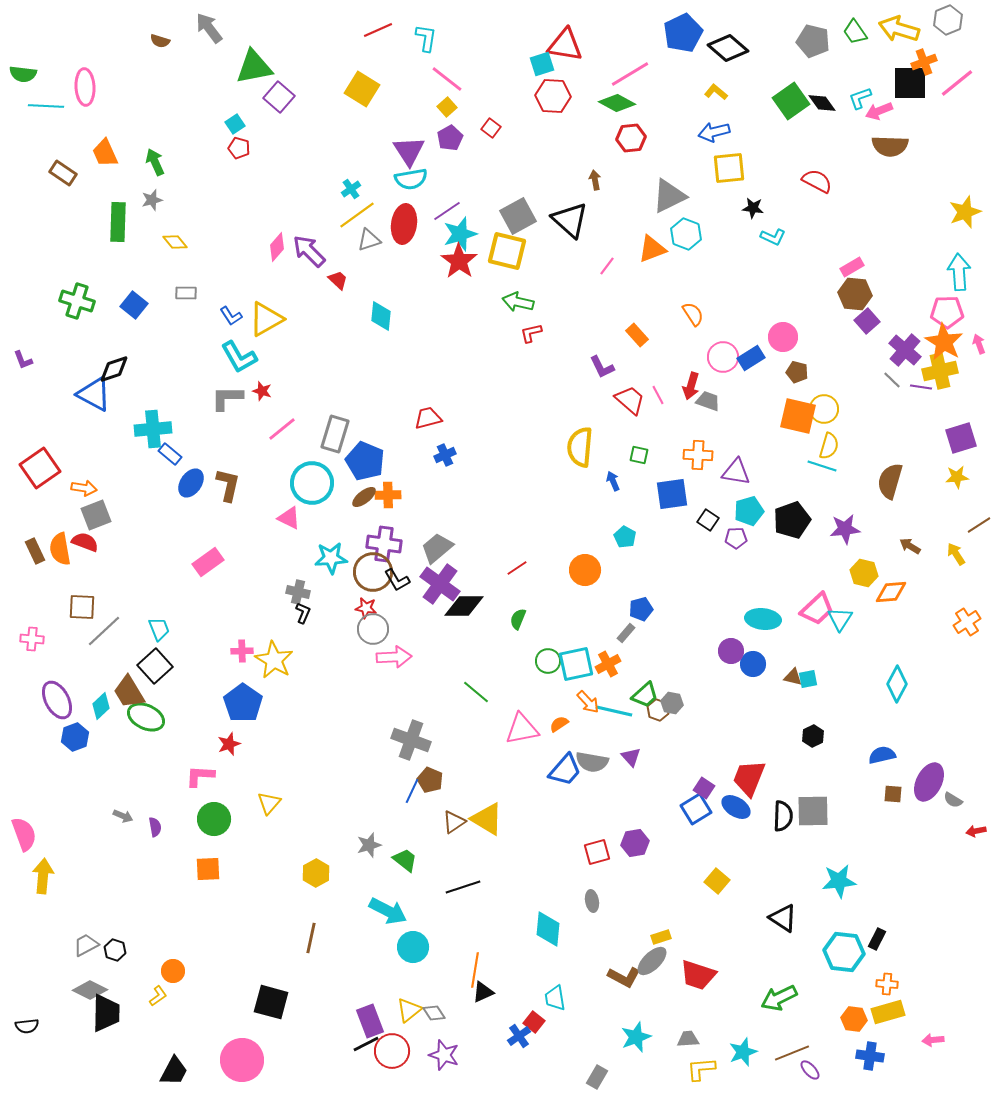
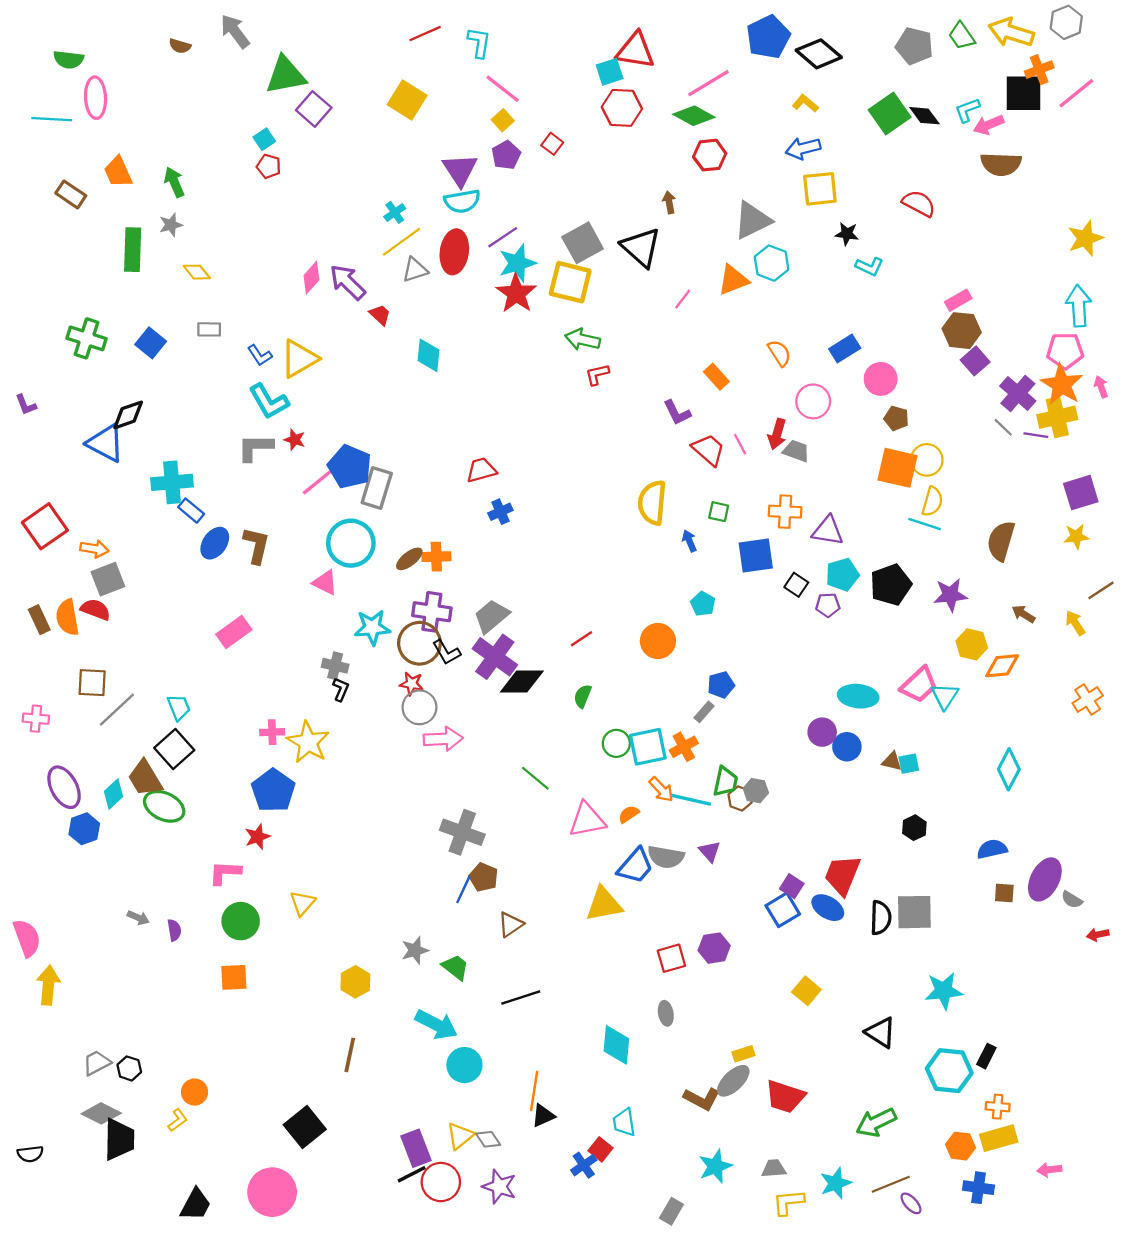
green semicircle: (23, 74) -> (69, 59), moved
blue rectangle: (751, 358) -> (845, 349), moved
blue pentagon: (365, 461) -> (350, 467), moved
green trapezoid: (645, 695) -> (725, 782), turned -36
yellow triangle: (487, 819) -> (604, 904), moved, turned -42
black square: (271, 1002) -> (305, 1127), turned 36

